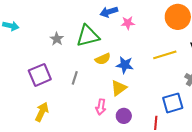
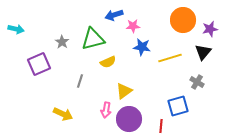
blue star: (125, 65) -> (142, 47), moved
purple square: (40, 75) -> (39, 64), moved
yellow arrow: (42, 112) -> (63, 114), moved, turned 90
purple circle: (124, 116) -> (129, 119), size x1.6

